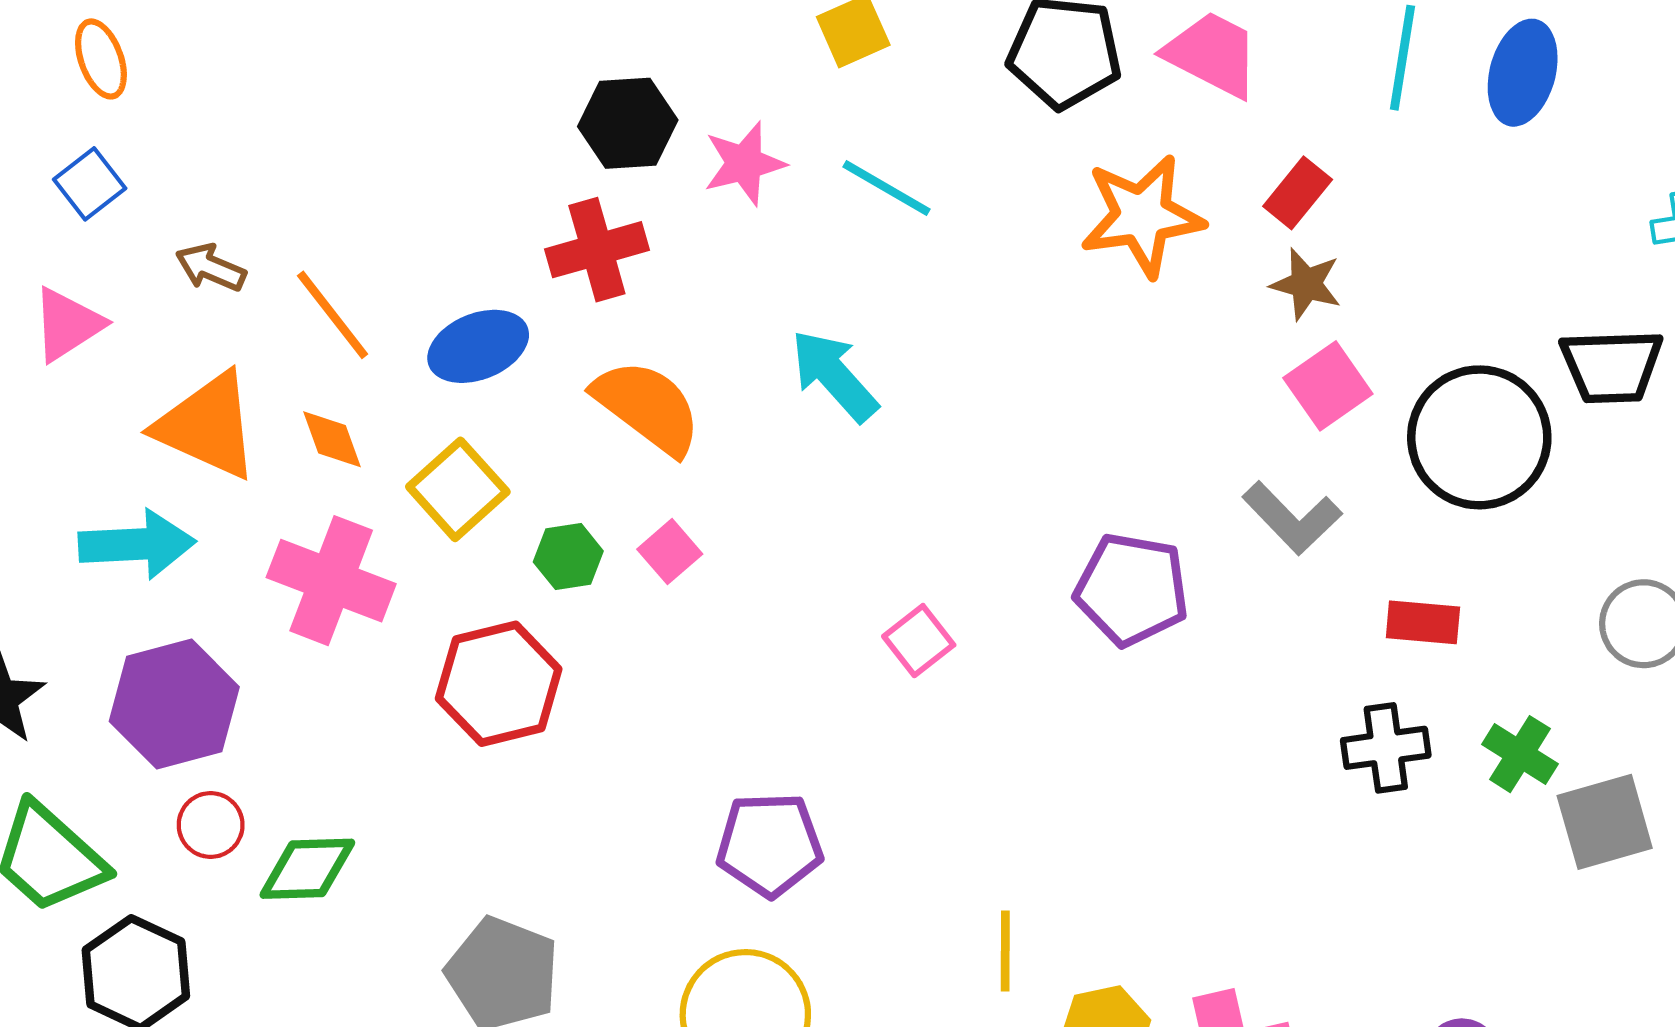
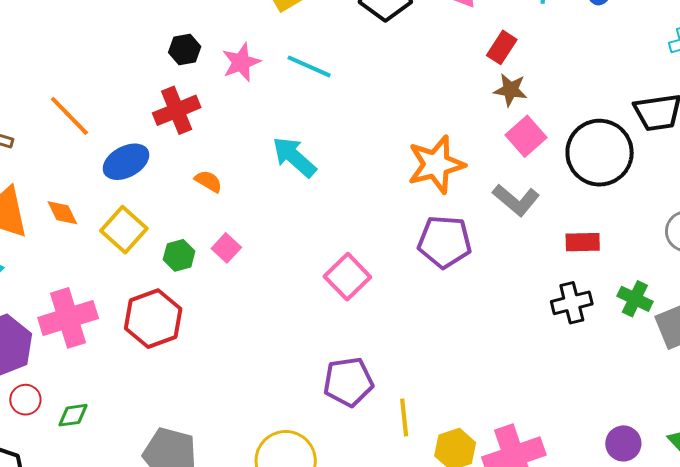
black hexagon: (628, 123) -> (185, 49), size x0.7
orange star: (1142, 216) -> (436, 164), moved
orange line: (333, 315) -> (69, 116), moved
orange semicircle: (647, 407) -> (208, 181), size x0.5
pink cross: (331, 581) -> (68, 318), moved, turned -32
pink square: (919, 641) -> (347, 277), size x1.4
purple pentagon: (770, 845) -> (348, 382), moved
green diamond: (307, 869) -> (73, 415), size x0.7

